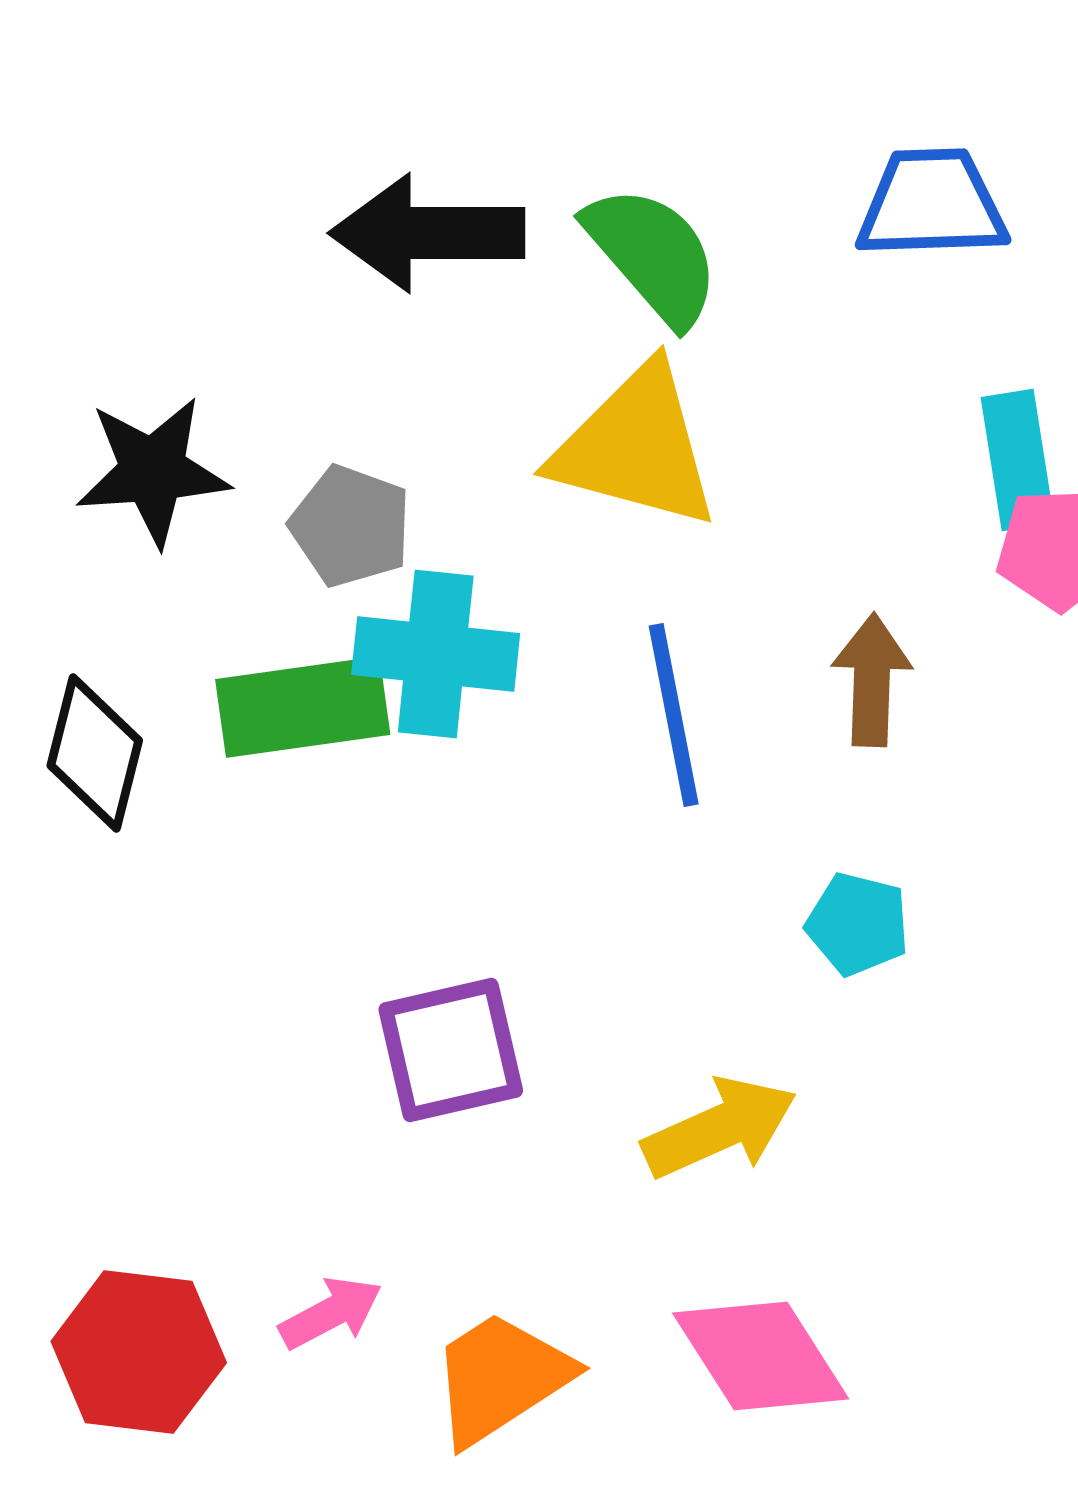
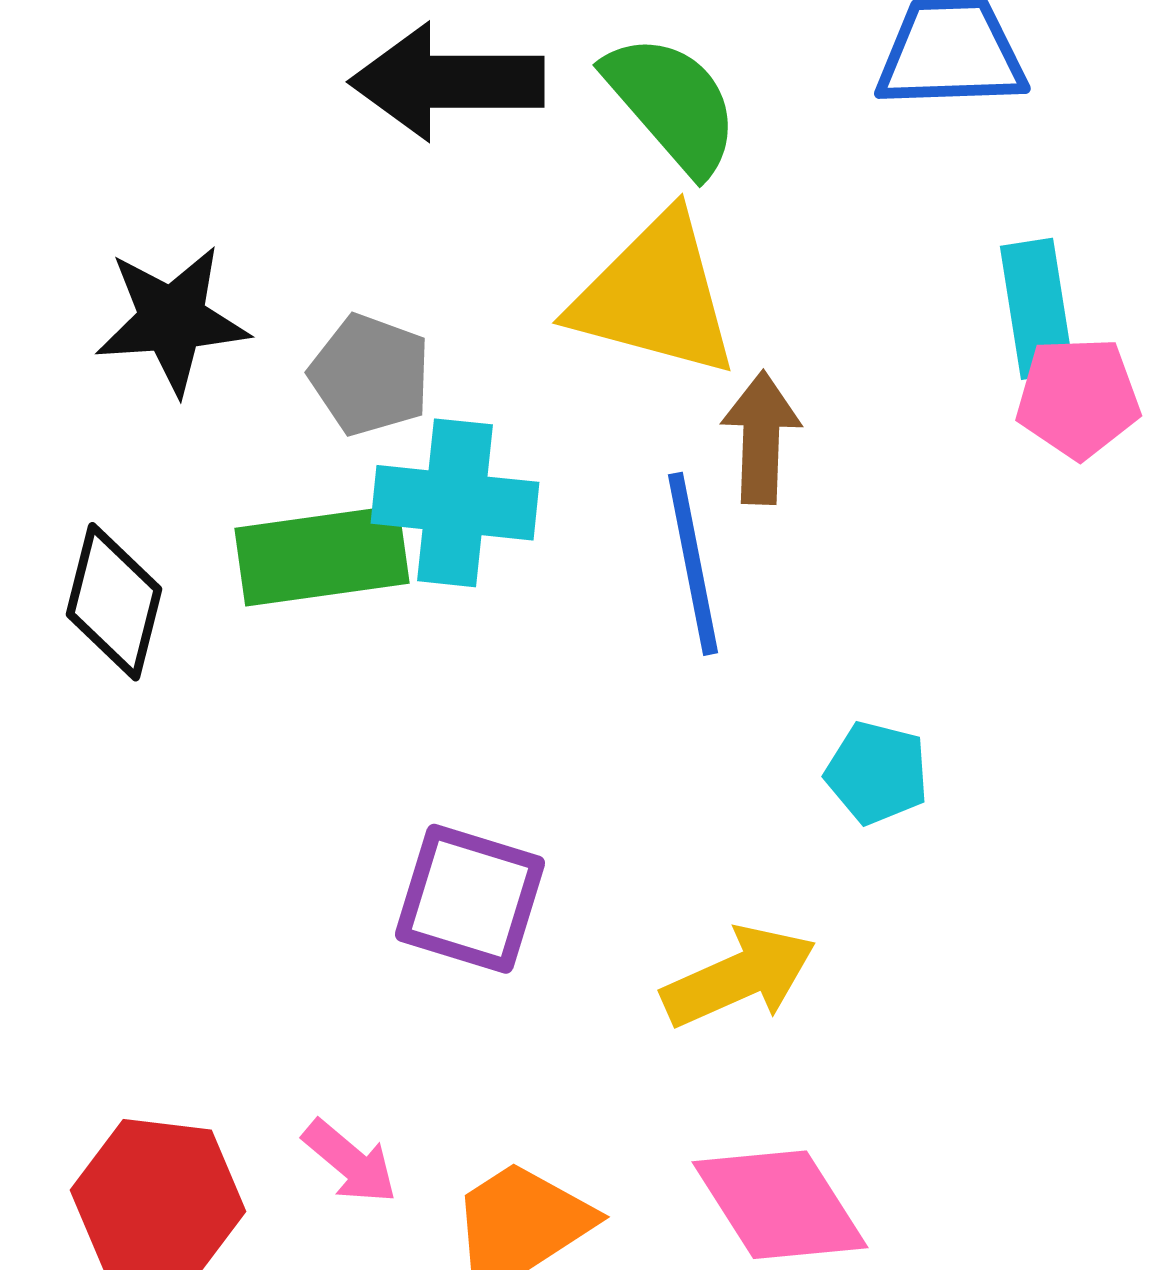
brown arrow: (872, 680) -> (761, 438), moved
purple square: (451, 1050) -> (470, 899), turned 30
pink arrow: (331, 1313) -> (350, 1162), turned 68

